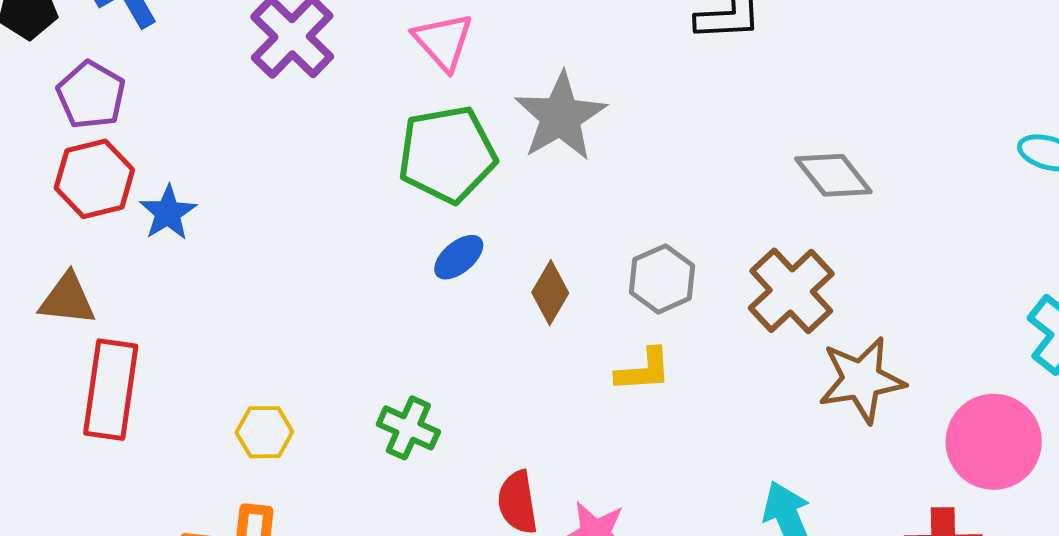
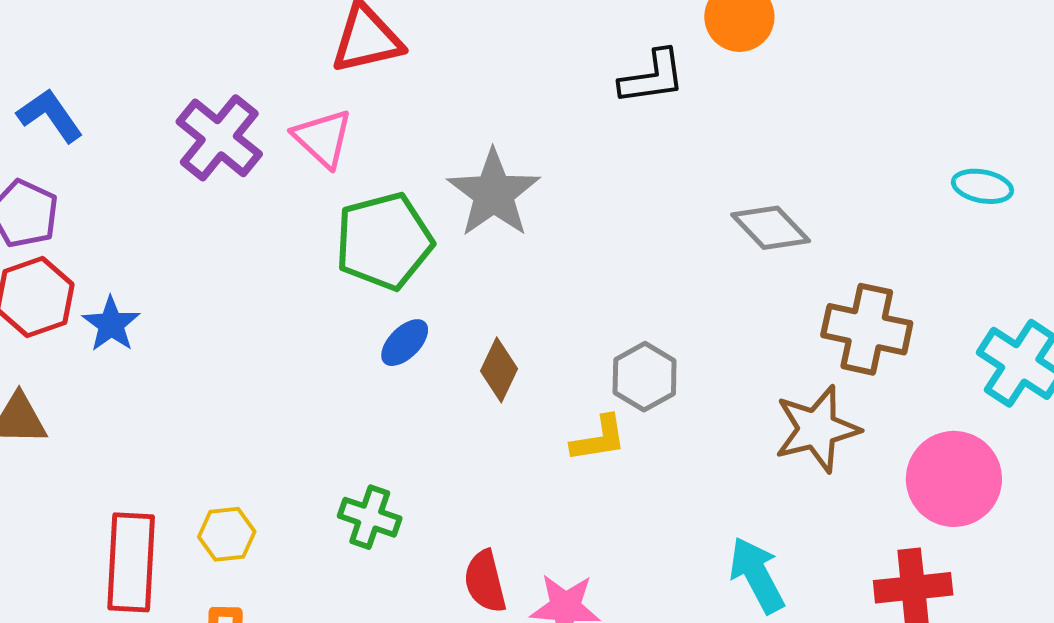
pink triangle: (443, 41) -> (323, 138), moved
gray hexagon: (662, 279) -> (645, 377), moved
brown cross: (791, 291) -> (867, 329), moved, turned -30
red rectangle: (111, 390) -> (131, 562), moved

